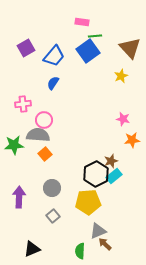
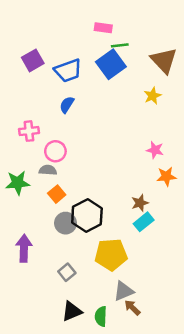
blue trapezoid: (54, 56) -> (68, 71), turned 30
gray semicircle: (38, 135) -> (48, 170), size x0.6
black hexagon: (96, 174) -> (87, 216), moved
gray circle: (52, 188) -> (66, 223), moved
black triangle: (32, 249) -> (72, 311), moved

